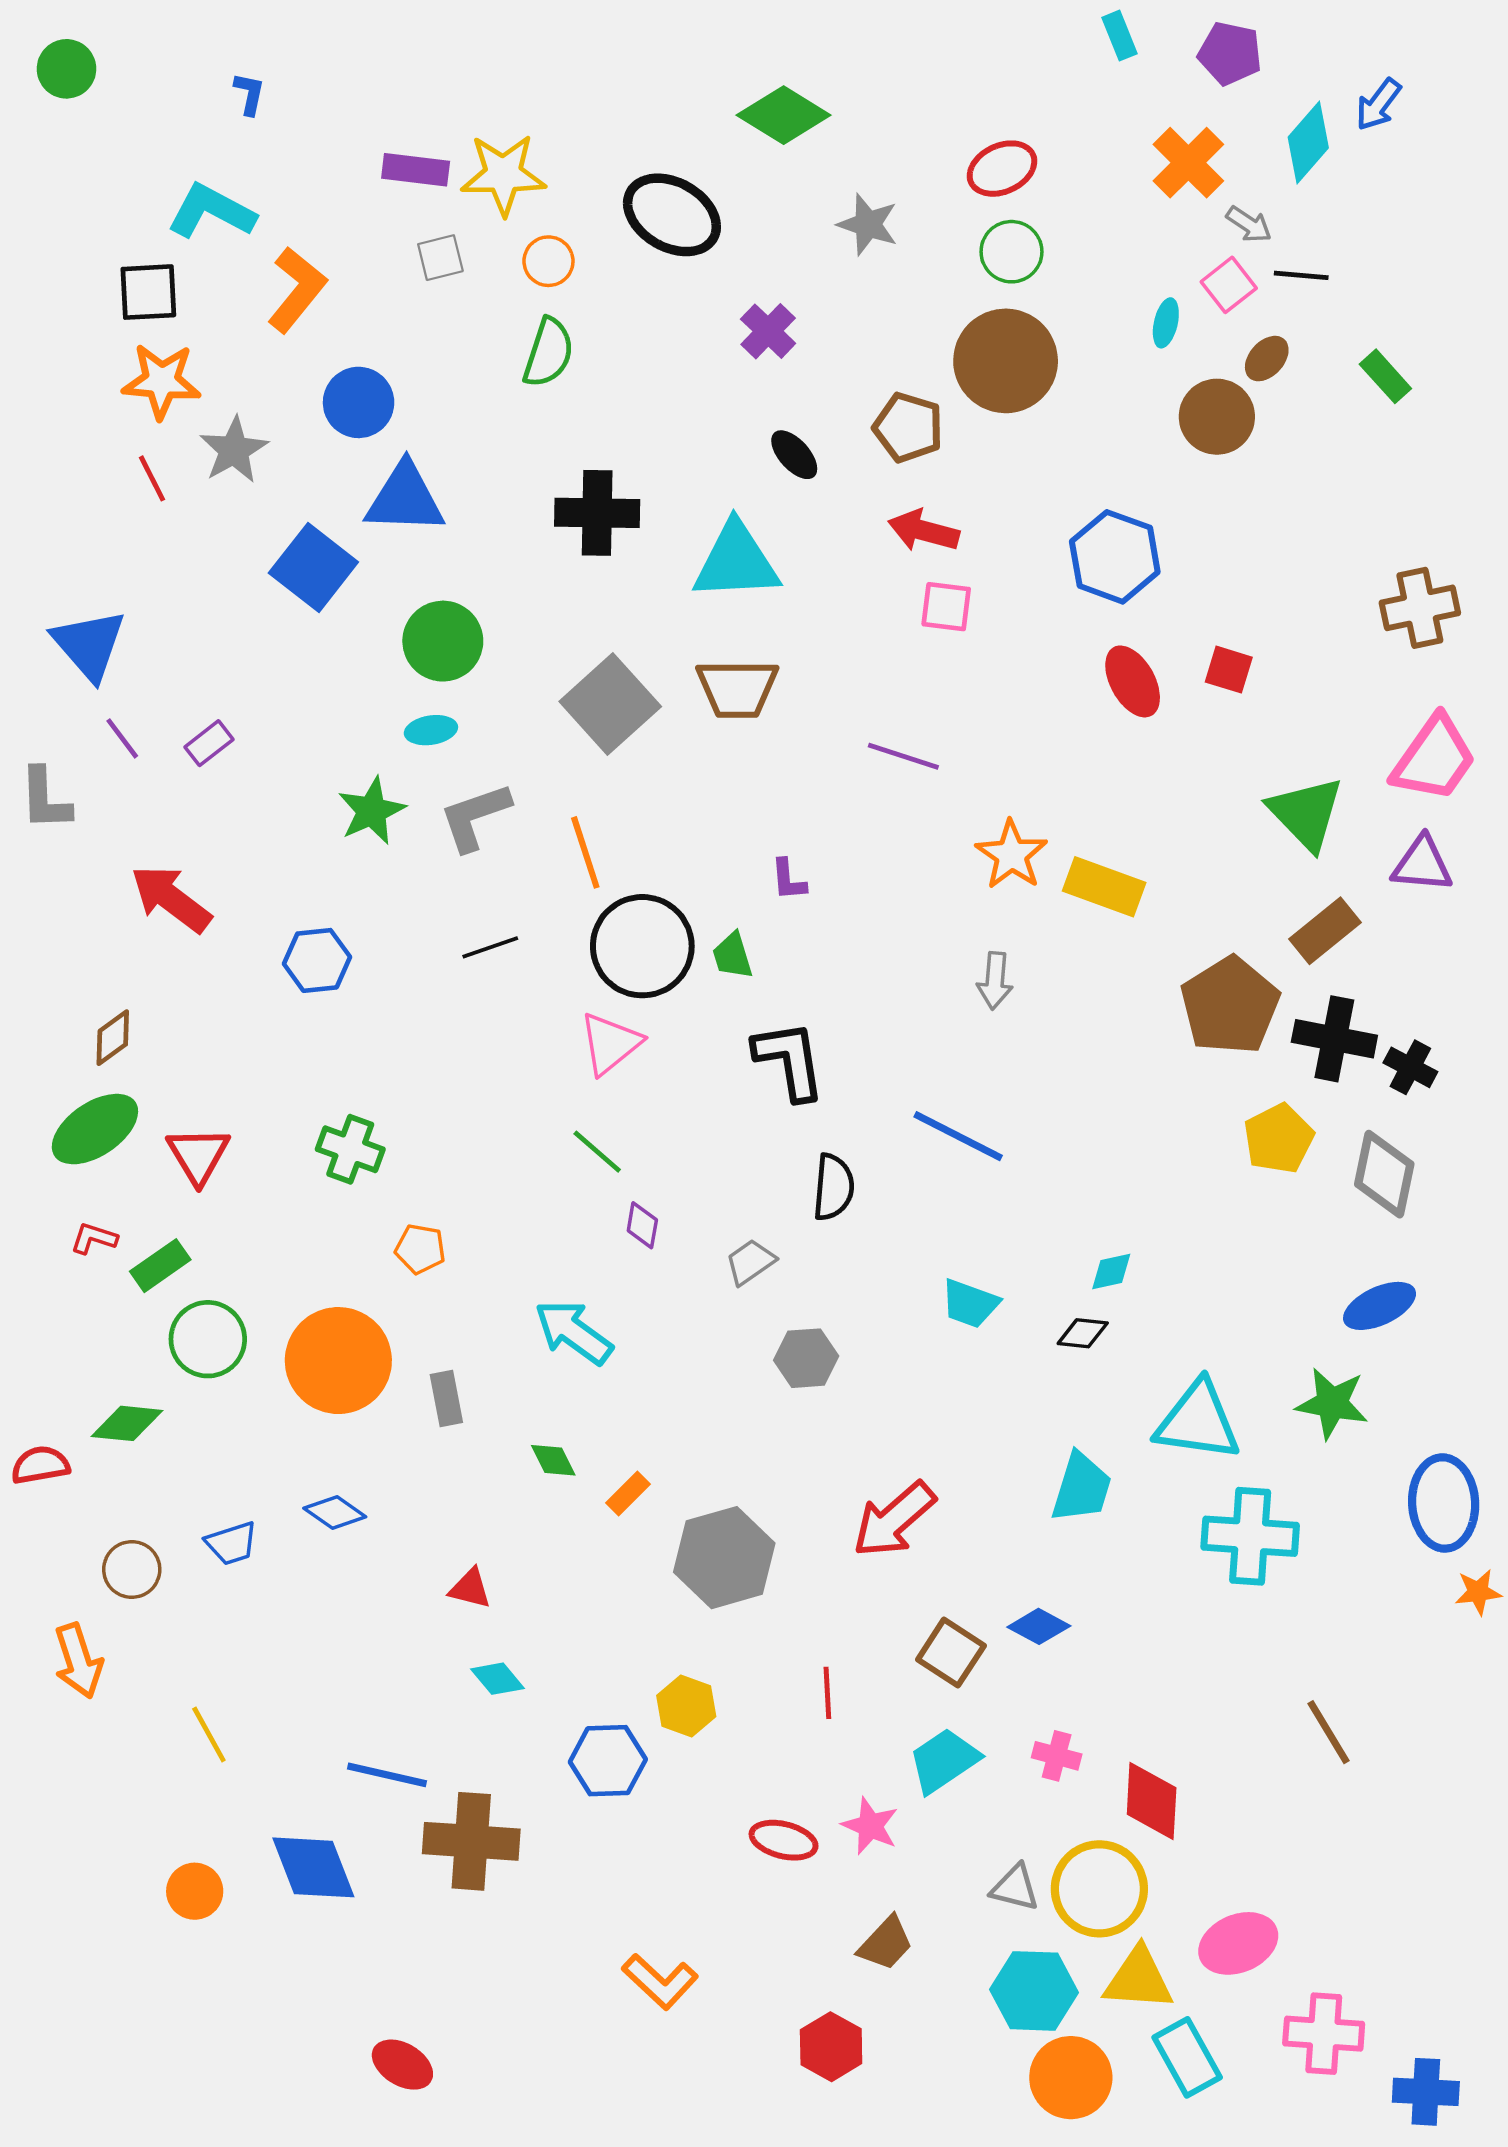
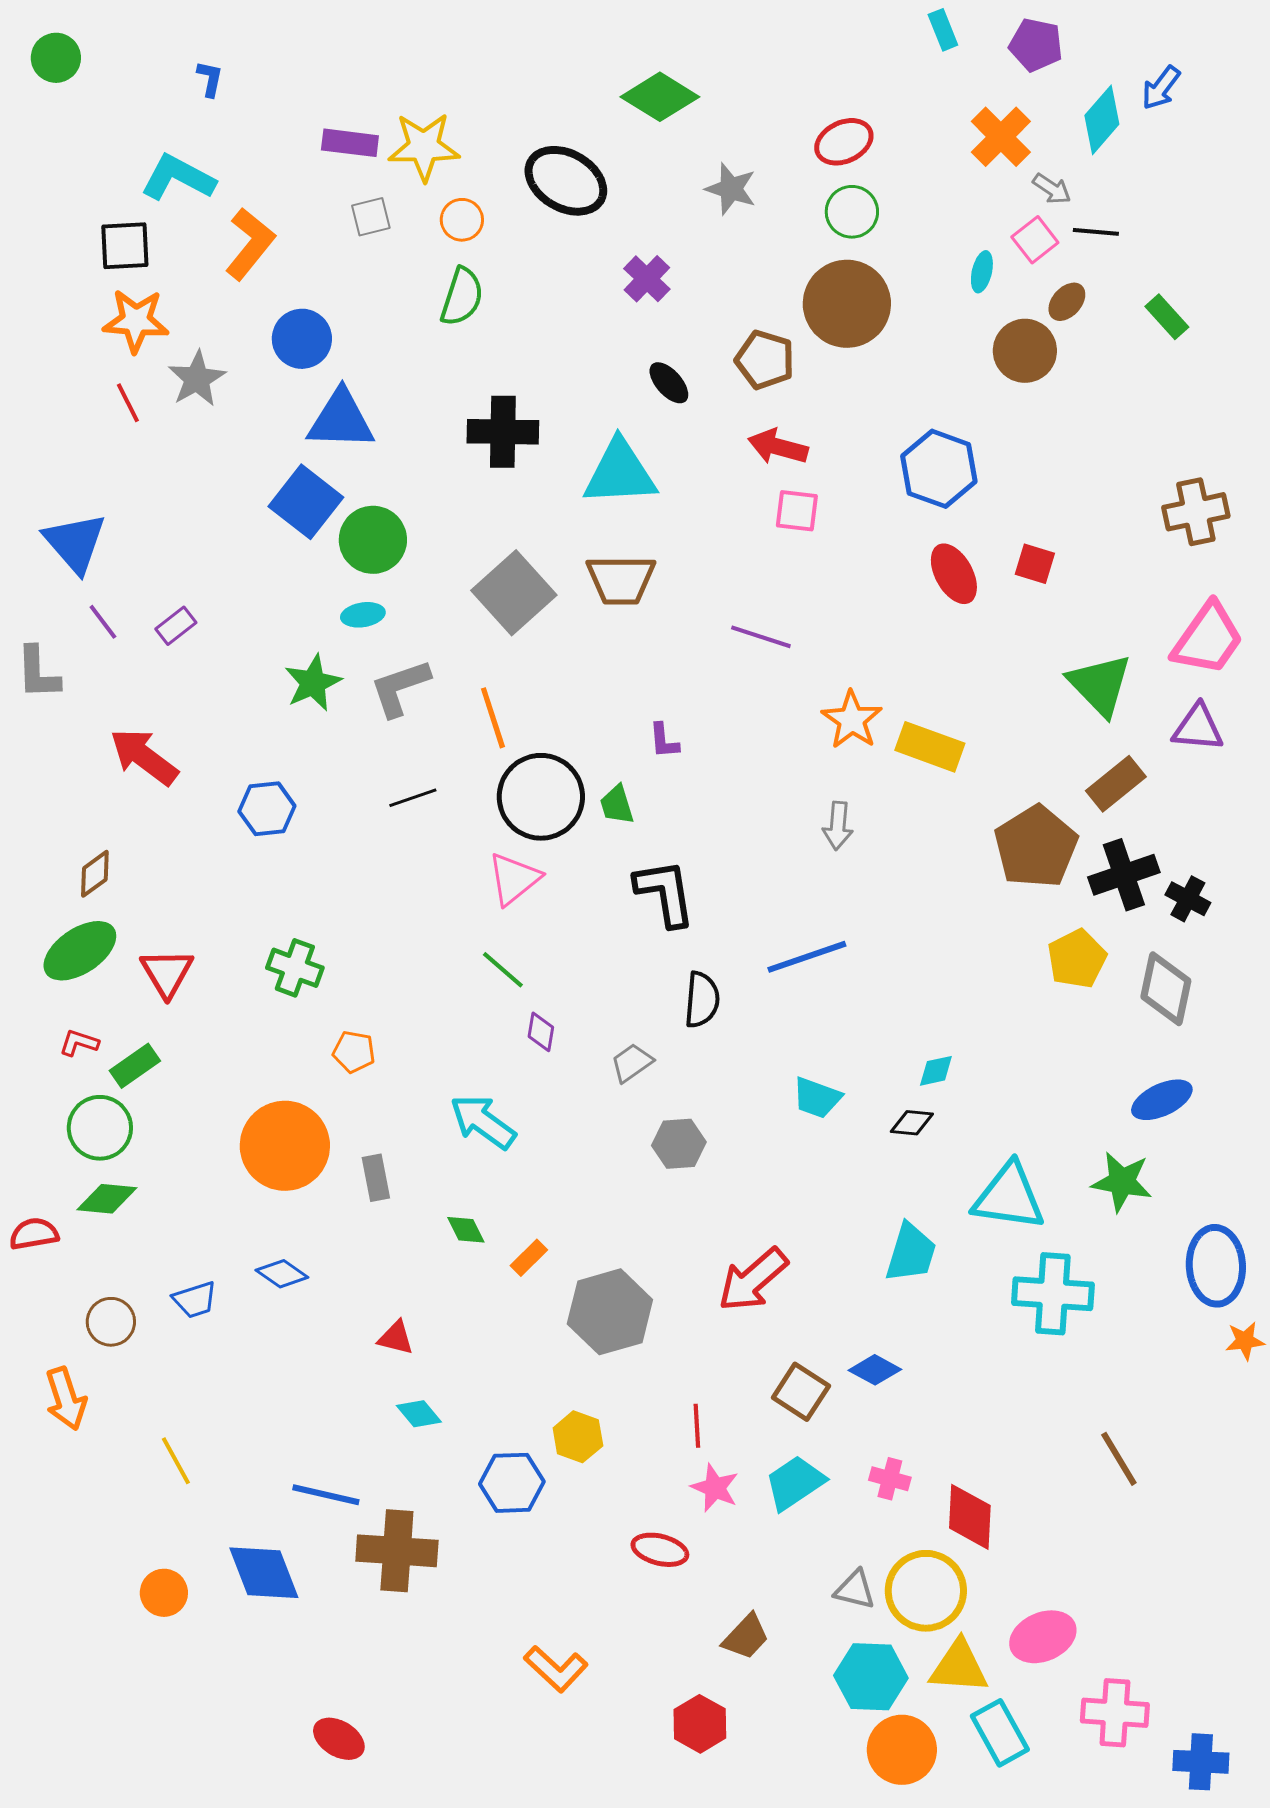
blue square: (313, 567) -> (306, 502), moved
black cross: (1334, 1039) -> (1124, 875), turned -30
blue line: (958, 1136) -> (807, 957), turned -46
green circle: (208, 1339) -> (100, 1128), moved
pink star: (870, 1826) -> (715, 1488), moved

